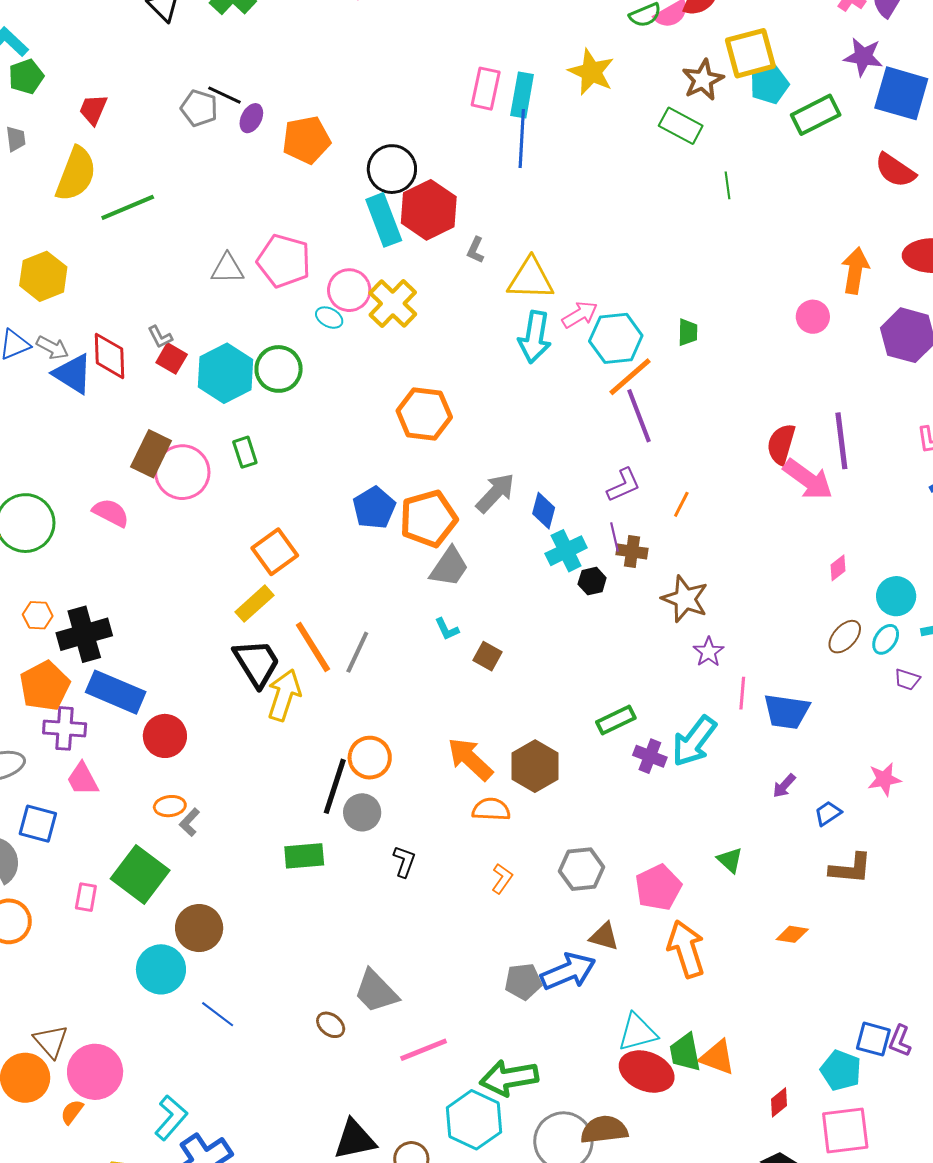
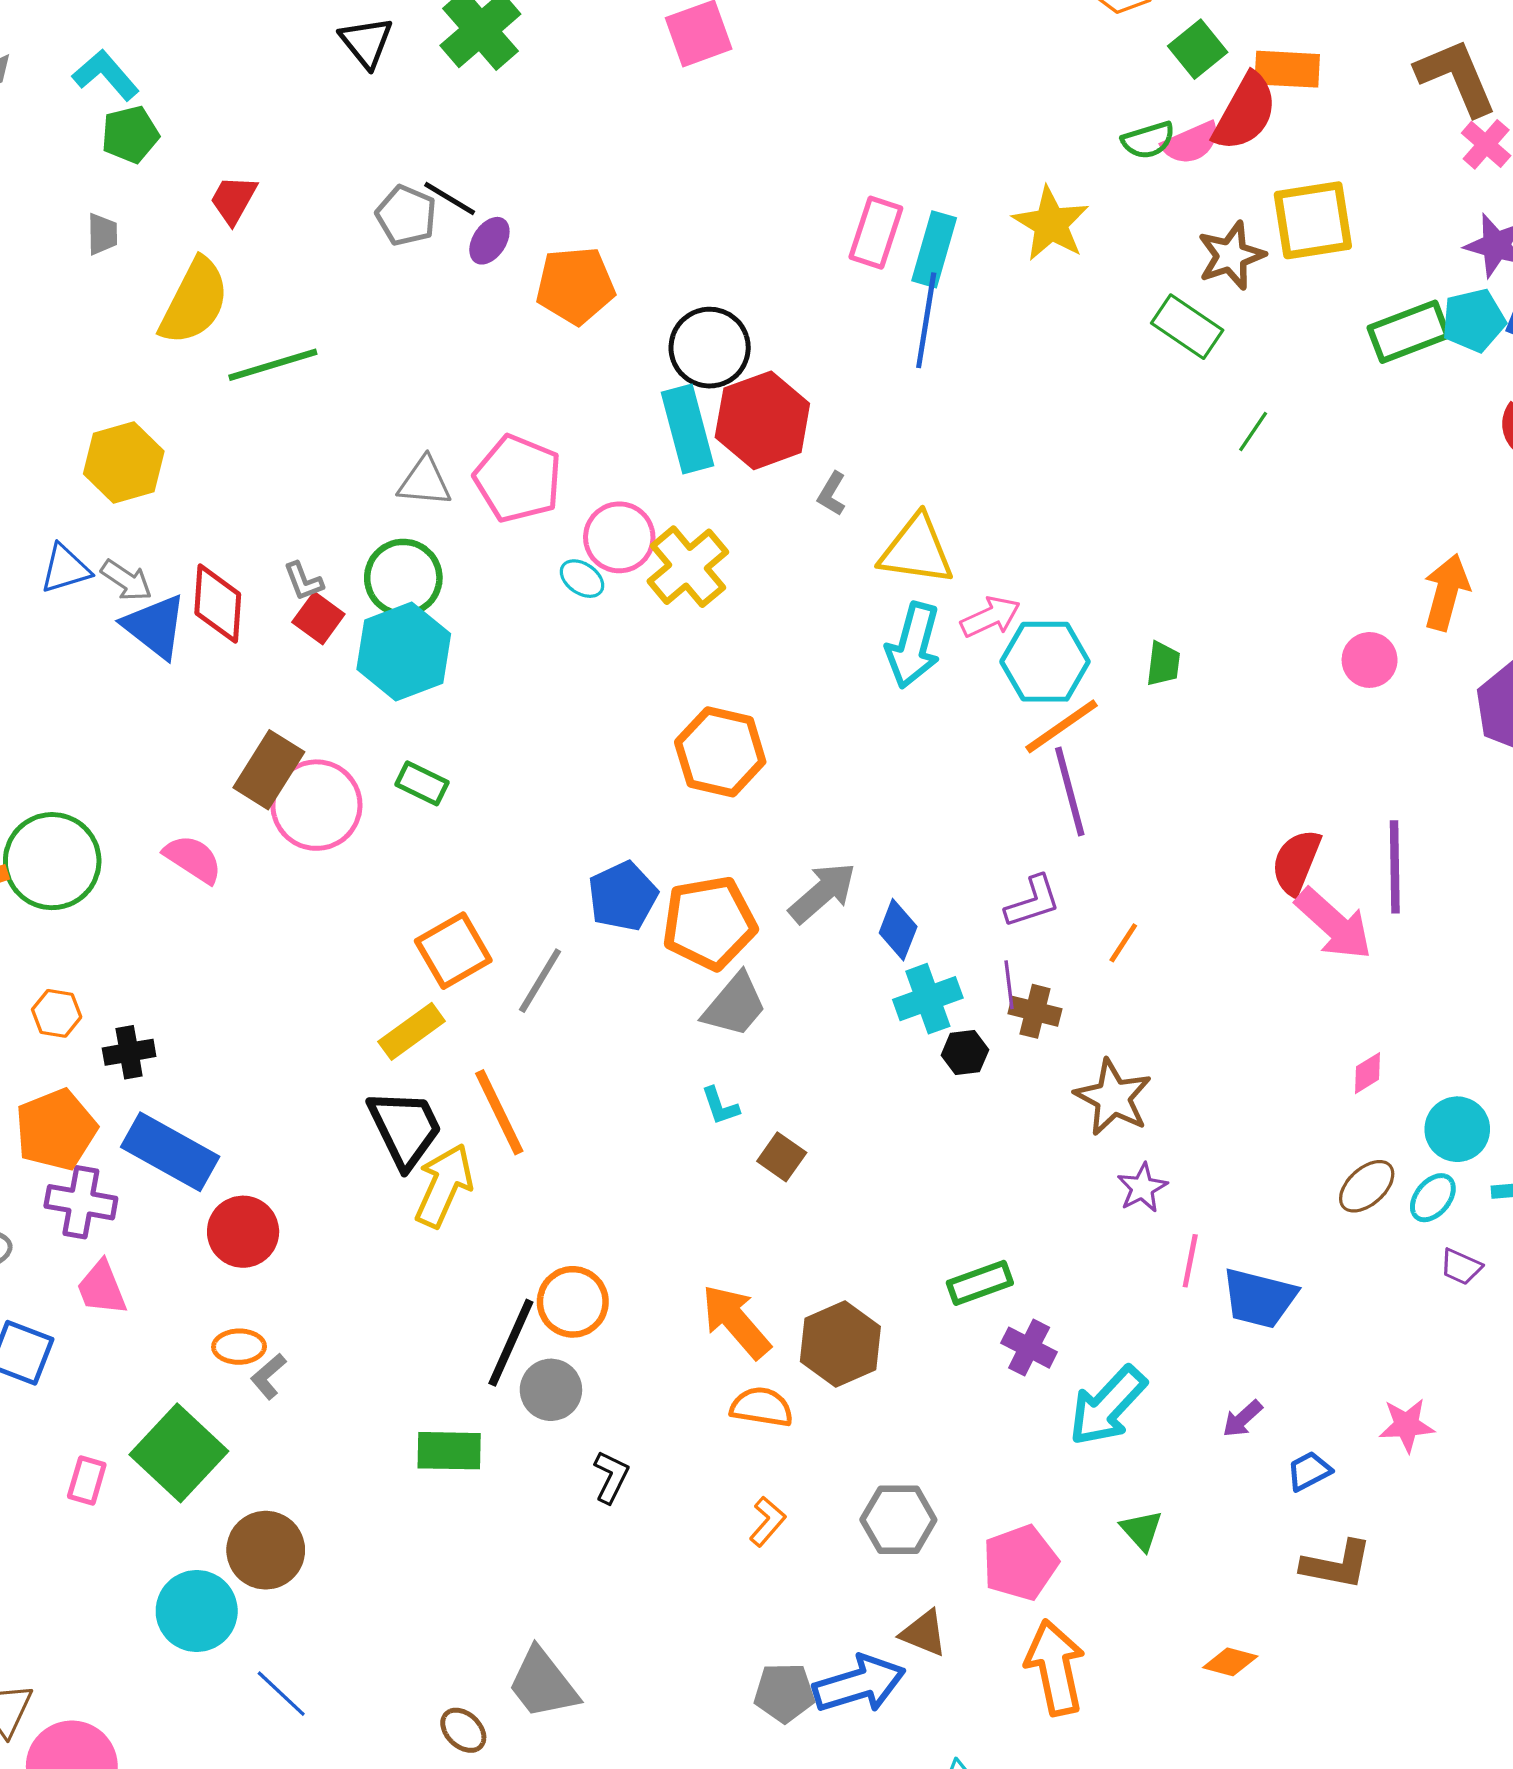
cyan pentagon: (769, 85) -> (1474, 320), moved
green line: (727, 185) -> (1253, 431), turned 36
green circle: (279, 369) -> (403, 578), moved
green rectangle: (245, 452) -> (422, 783), turned -52
black cross: (84, 634) -> (129, 1052), size x0.6
gray line: (357, 652) -> (540, 981), moved
cyan arrow: (694, 741) -> (1107, 1406), moved

